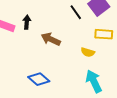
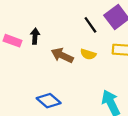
yellow semicircle: (88, 52) -> (88, 54), moved

